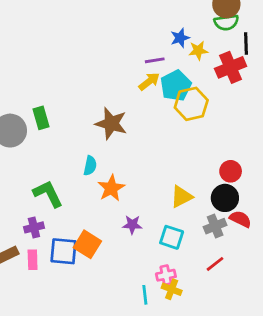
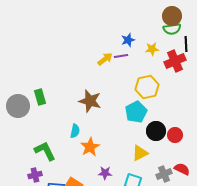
blue star: (180, 38) -> (128, 40), moved
yellow arrow: (149, 81) -> (105, 59), moved
cyan pentagon: (176, 86) -> (136, 112), moved
black circle: (225, 198) -> (156, 131), moved

